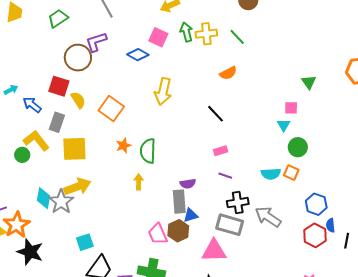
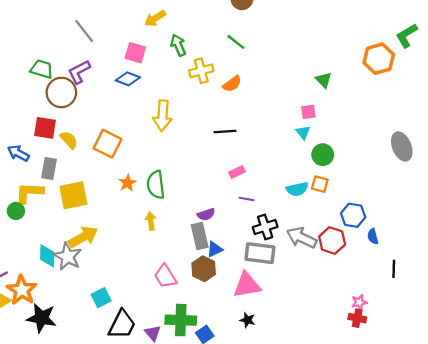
green trapezoid: (58, 18) -> (42, 69), moved, turned 60
yellow cross: (206, 34) -> (201, 71), moved
pink square: (158, 37) -> (135, 53), moved
black line: (216, 114) -> (225, 131), turned -42
yellow L-shape: (36, 141) -> (29, 193), turned -40
pink trapezoid: (158, 234) -> (165, 276), moved
red hexagon: (315, 235) -> (332, 241), moved
black line: (347, 241) -> (394, 269), moved

